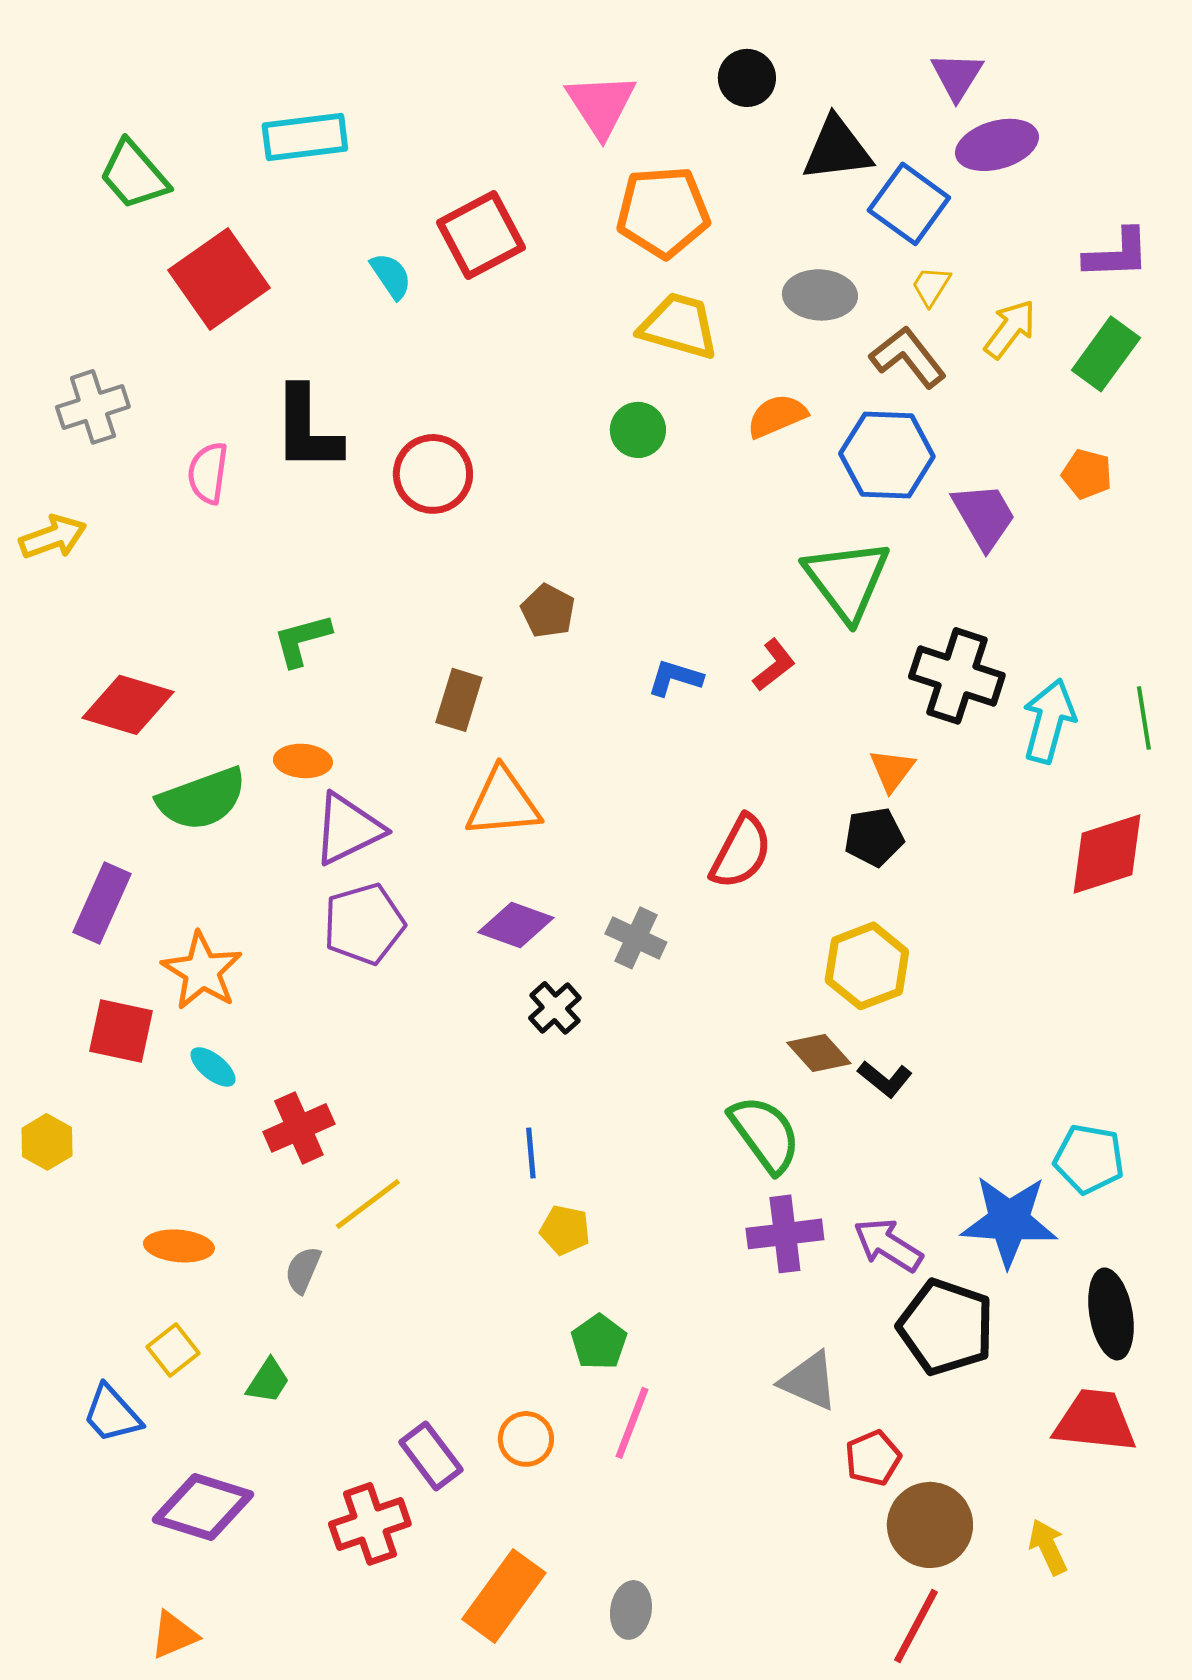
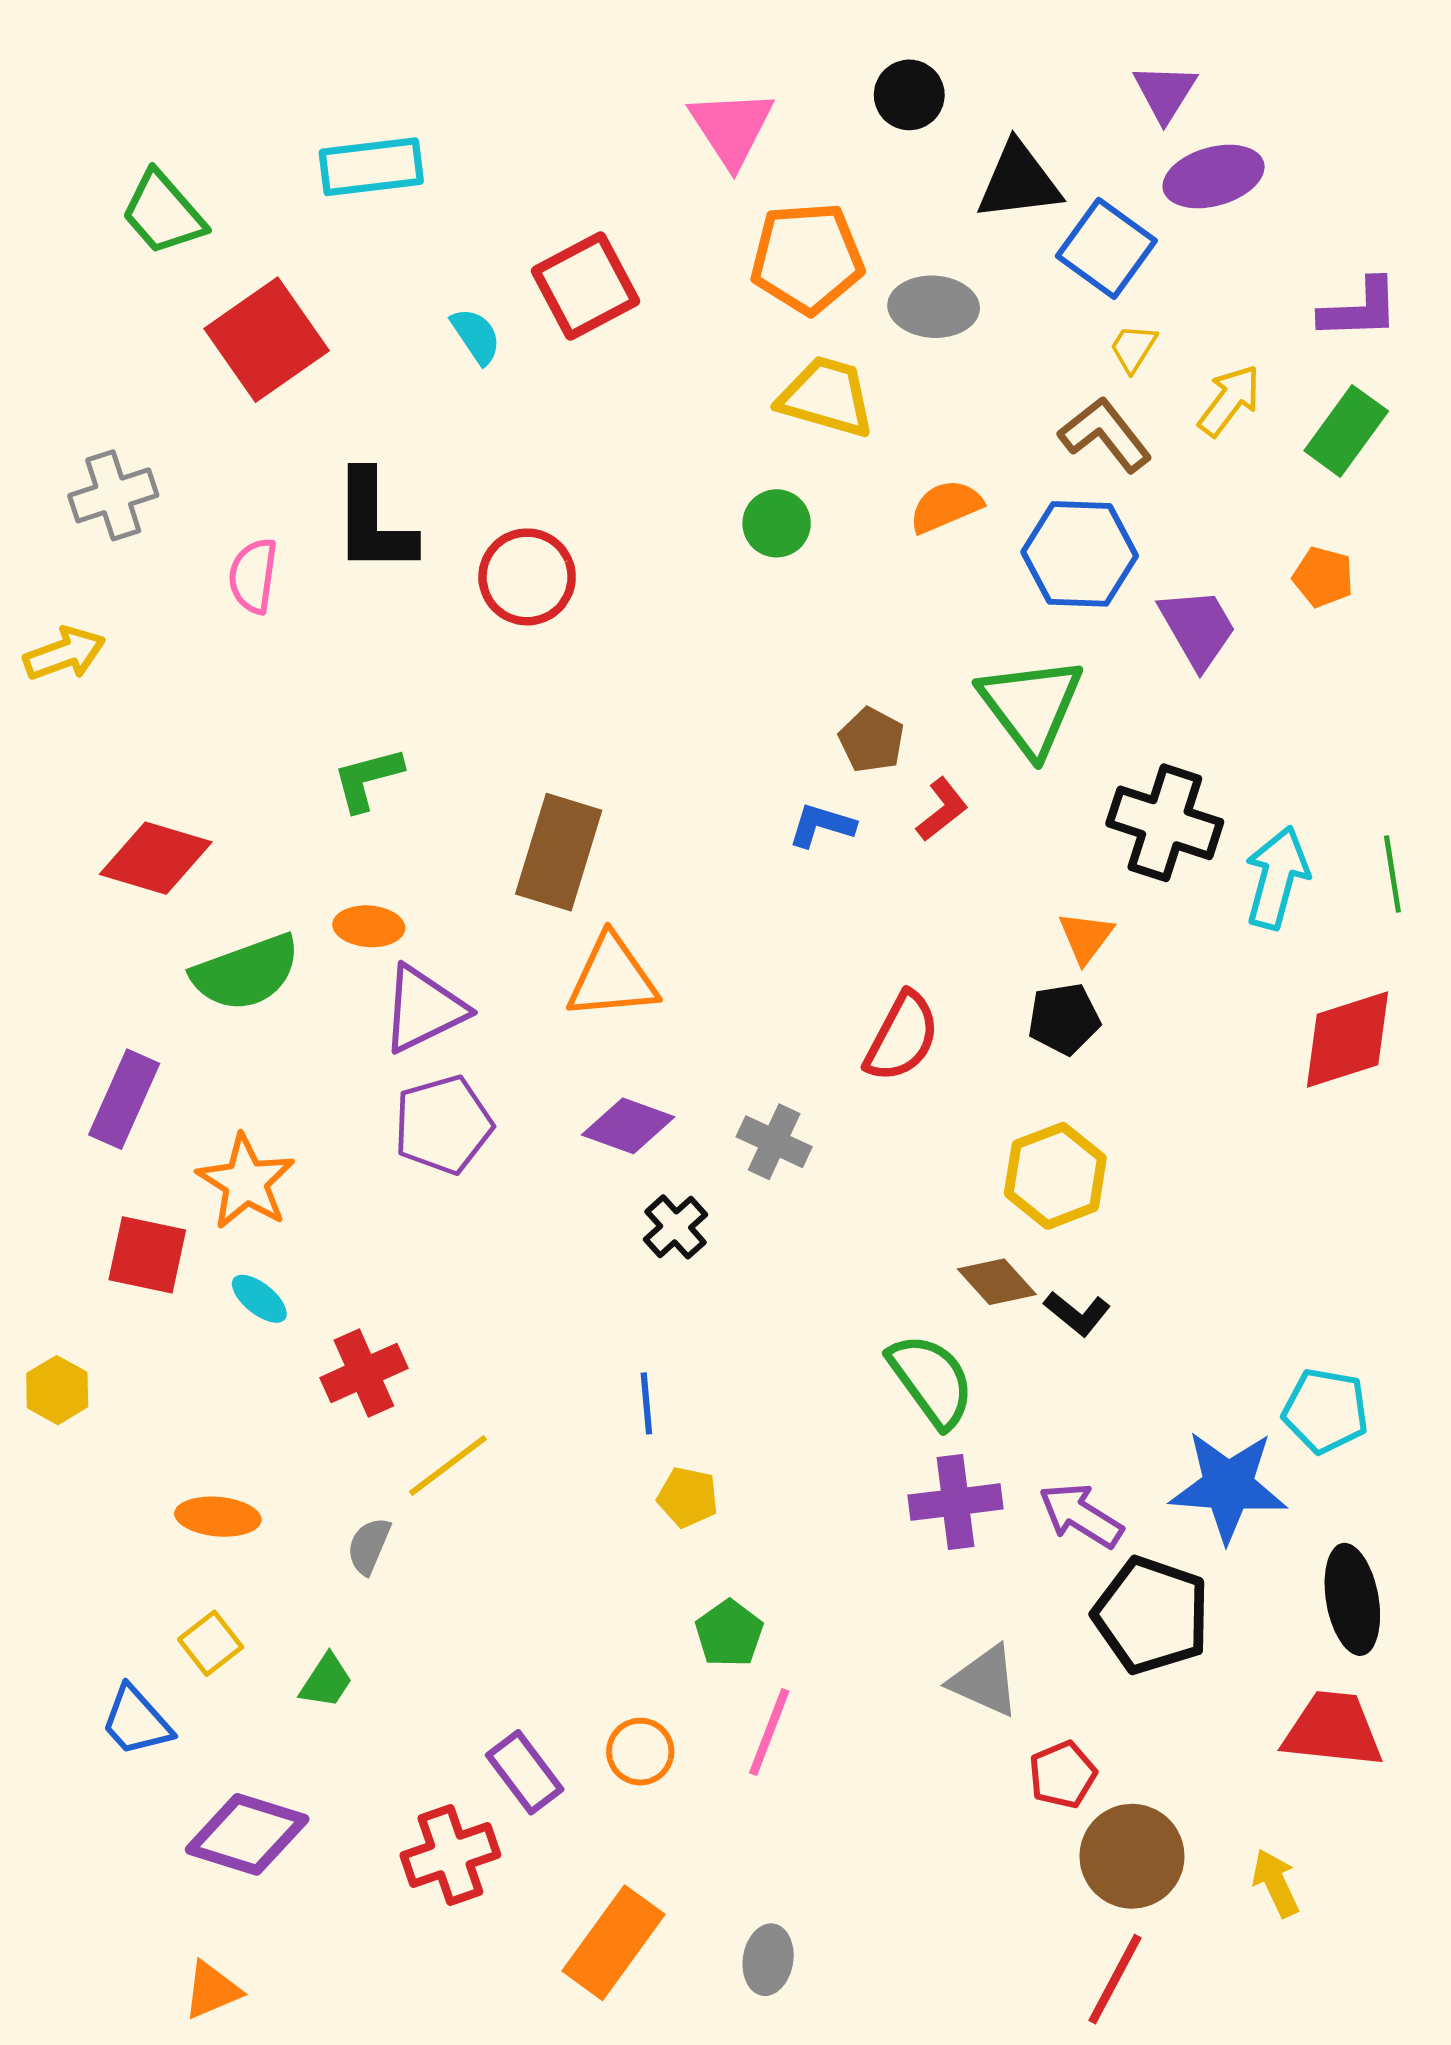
gray ellipse: (820, 295) -> (934, 307), moved
brown pentagon: (548, 611) -> (872, 740), moved
brown rectangle: (459, 700) -> (559, 852), size x1.5

